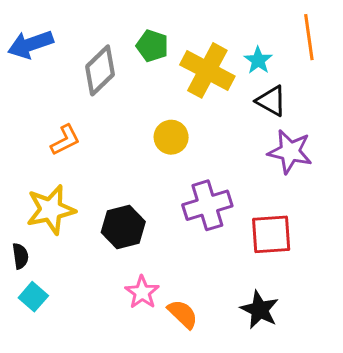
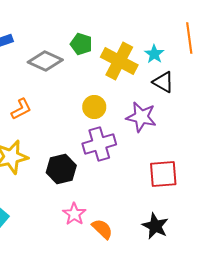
gray diamond: (100, 70) -> (45, 61), turned 68
purple star: (290, 152) -> (141, 117), moved
purple cross: (207, 205) -> (99, 144), moved

